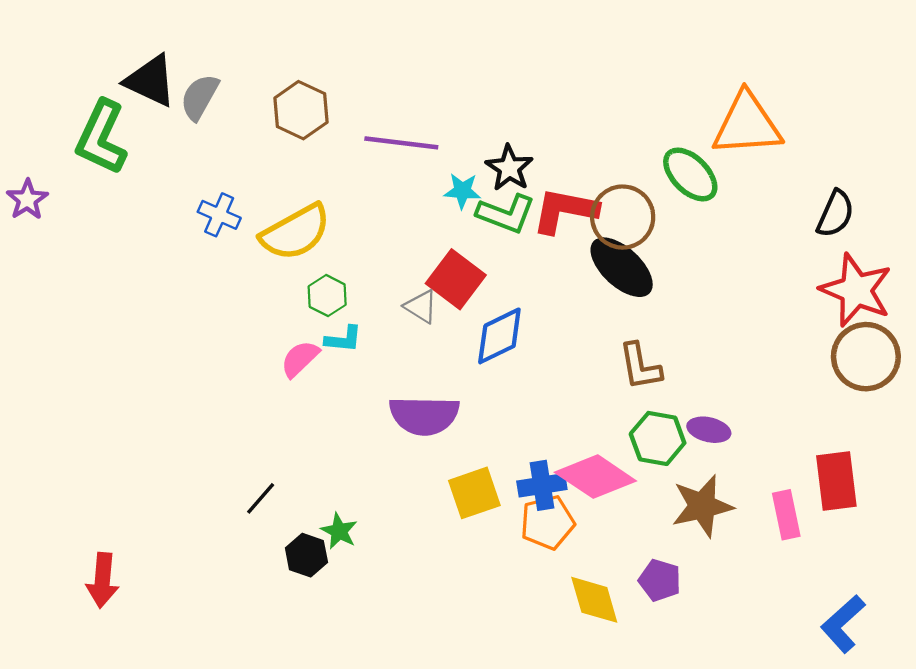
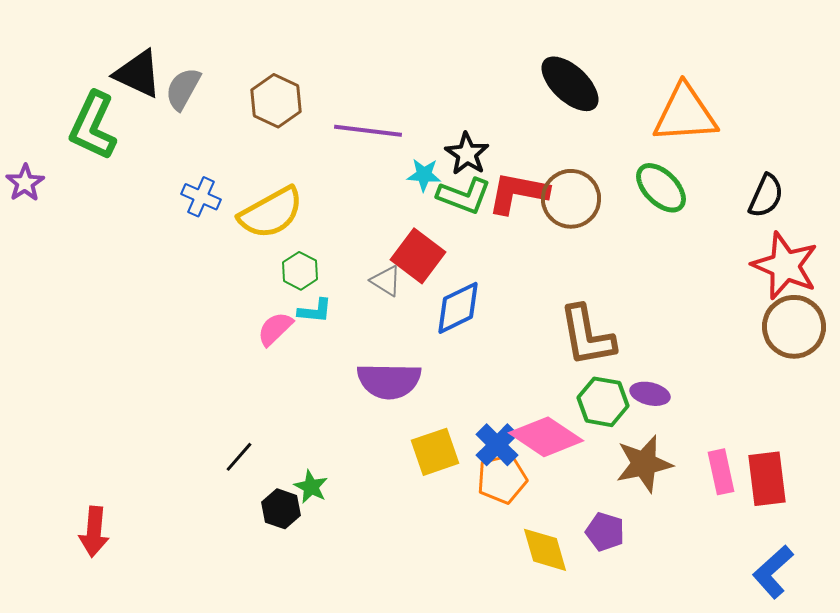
green ellipse: (690, 174) -> (661, 188), moved
black ellipse: (622, 267) -> (570, 84), moved
brown L-shape: (640, 366) -> (587, 336), size x1.4
red rectangle: (836, 481) -> (767, 479), moved
blue cross: (542, 485) -> (497, 445), turned -36

